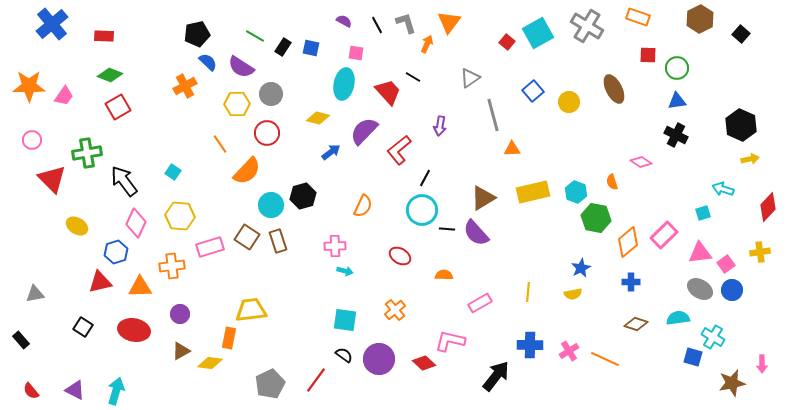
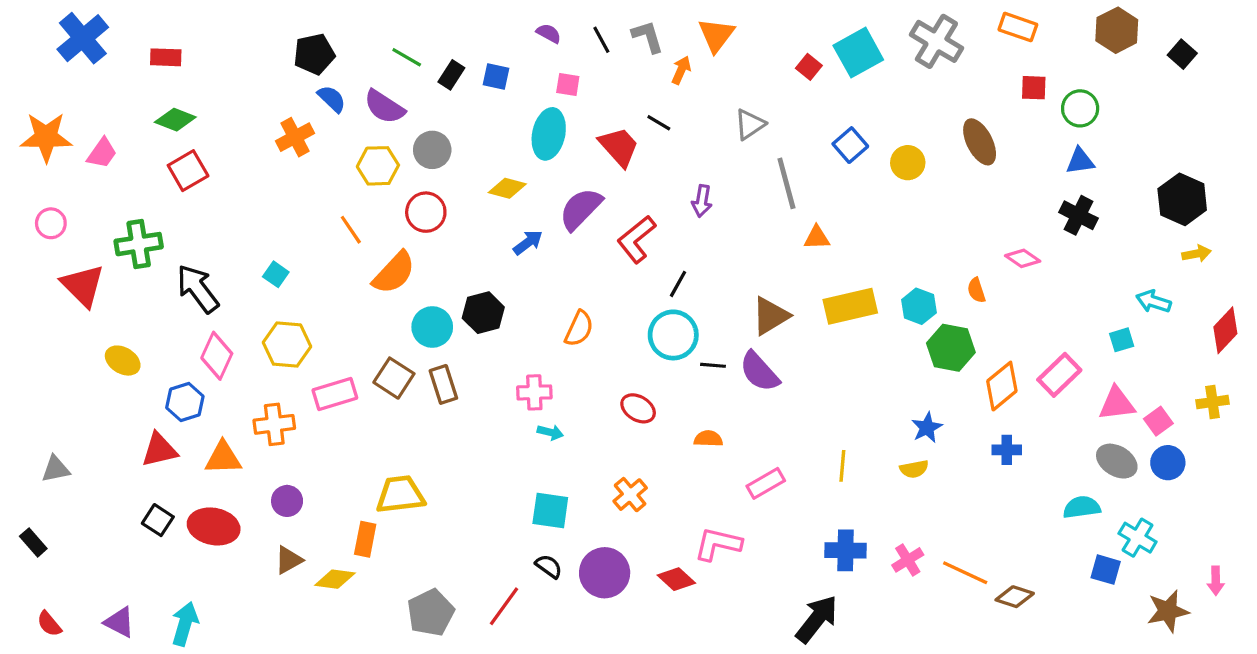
brown diamond: (636, 324) -> (1015, 597), moved
black square: (83, 327) -> (158, 520), moved
black arrow: (496, 376) -> (817, 619), moved

